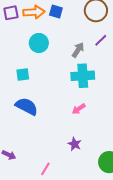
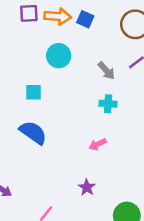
gray arrow: (78, 50) -> (106, 71), turned 98
cyan cross: (83, 76) -> (108, 104), size x0.6

